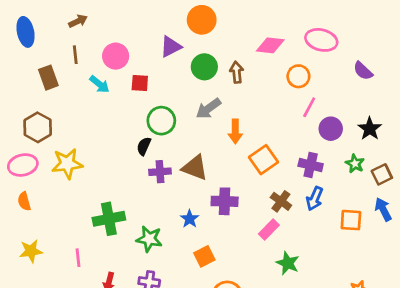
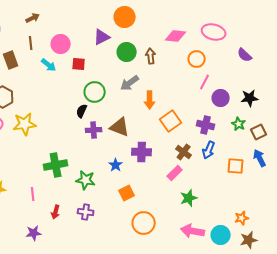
black star: (370, 129) -> (250, 98), turned 30
green star: (288, 263) -> (189, 198), turned 30

